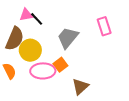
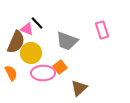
pink triangle: (26, 15) -> (27, 29), moved, turned 32
gray trapezoid: (68, 38) -> (67, 41), turned -110

